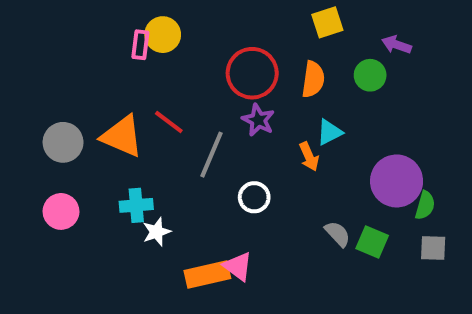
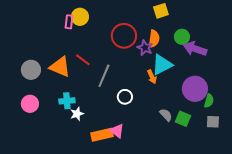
purple arrow: (397, 45) -> (195, 49), moved, size x1.6
purple star: (258, 120) -> (145, 48), moved
cyan triangle: (329, 132) -> (162, 65), size x1.6

